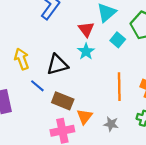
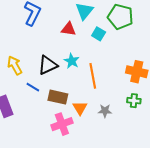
red triangle: (86, 29) -> (68, 29), turned -35
cyan star: (86, 51) -> (72, 61), moved
orange line: (119, 87) -> (93, 76), moved

